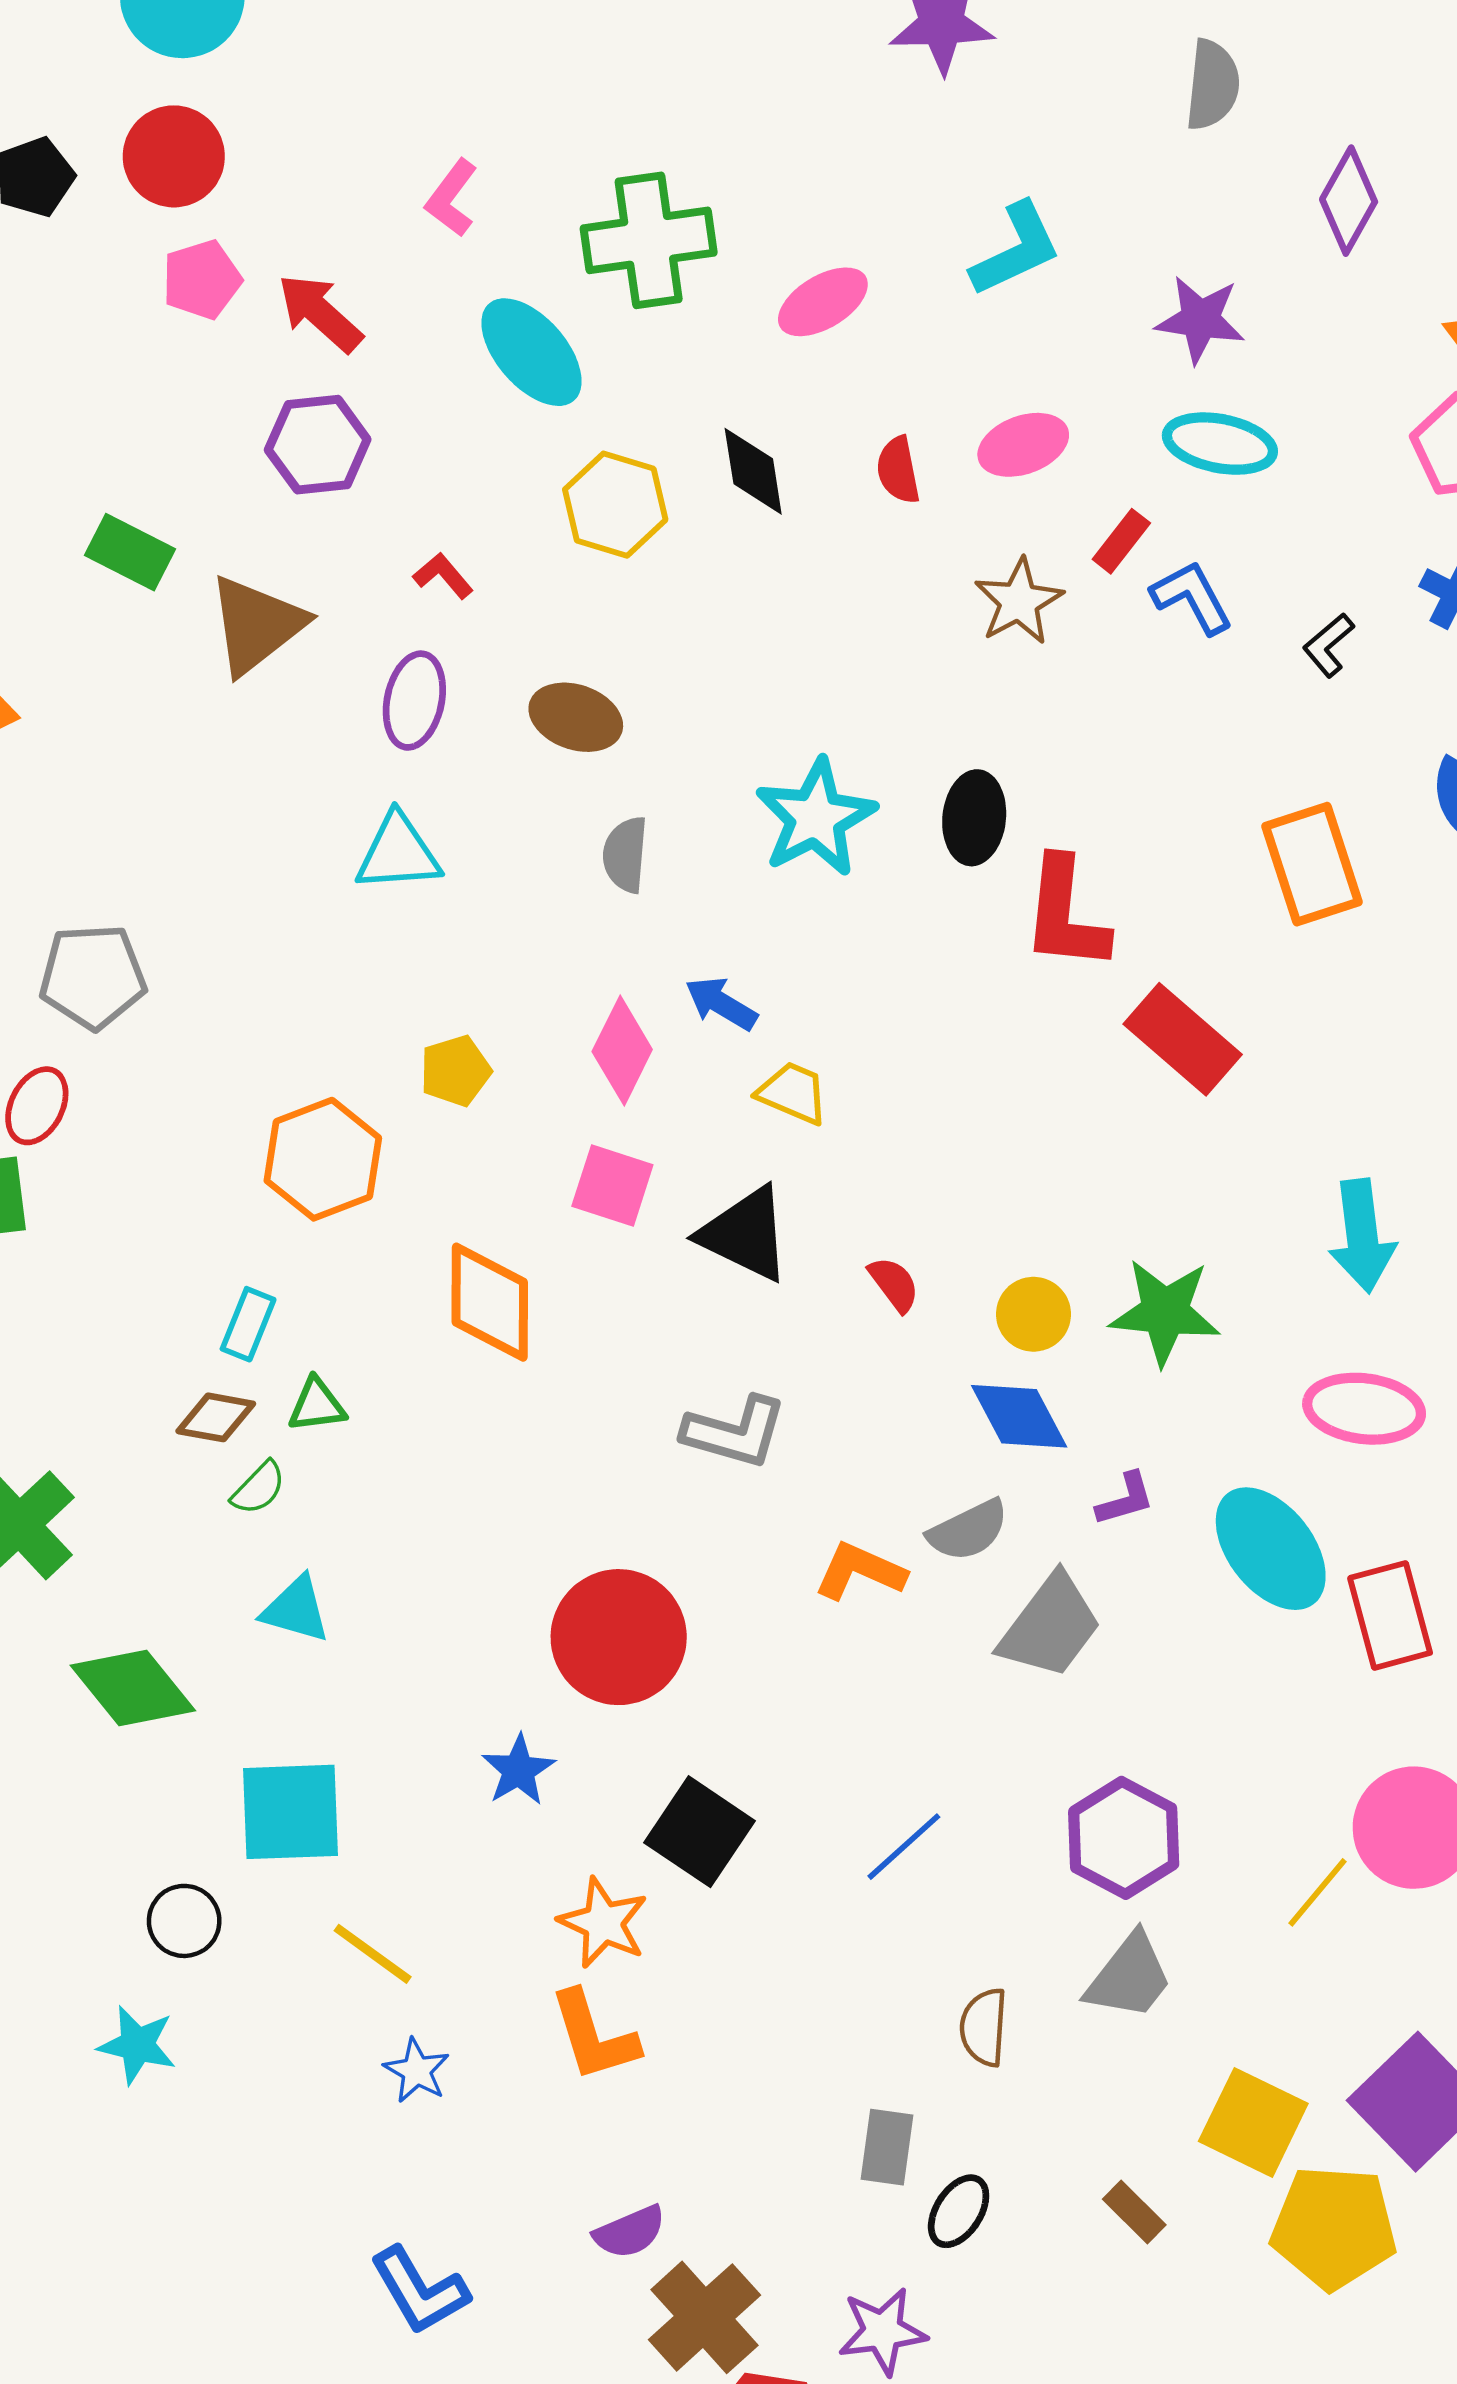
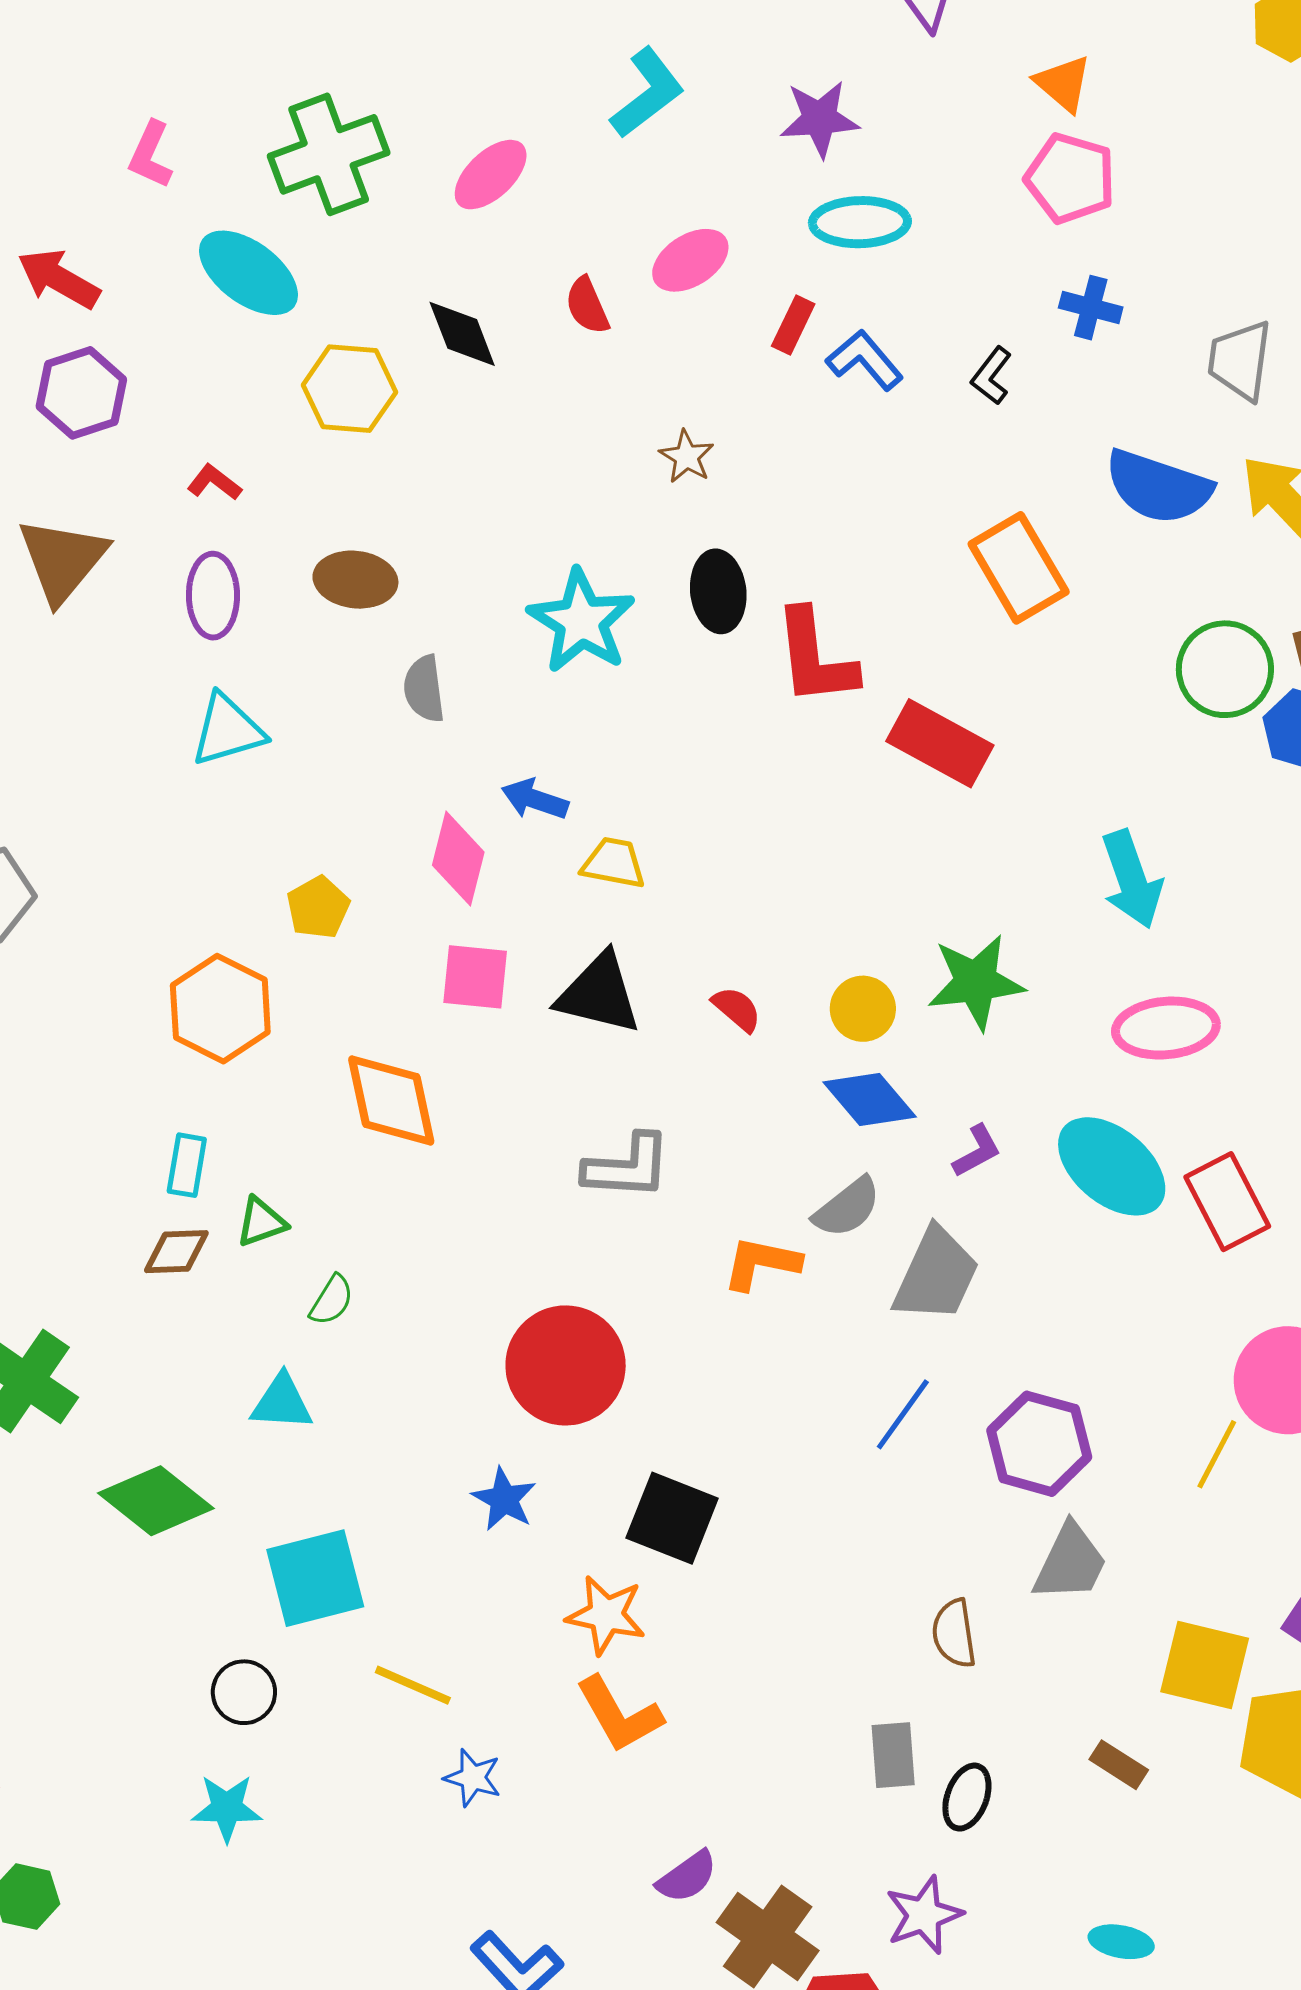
brown star: (1019, 602) -> (687, 457), moved, size x0.7
green semicircle: (259, 1488) -> (332, 1300), moved
blue line: (904, 1847) -> (903, 1414), moved

